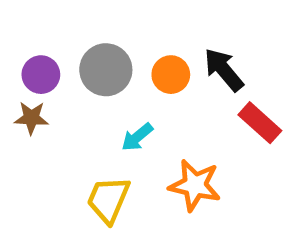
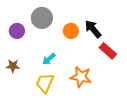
gray circle: (106, 70) -> (42, 18), moved
brown star: (31, 118) -> (13, 66), moved
cyan arrow: (137, 137) -> (49, 59), moved

